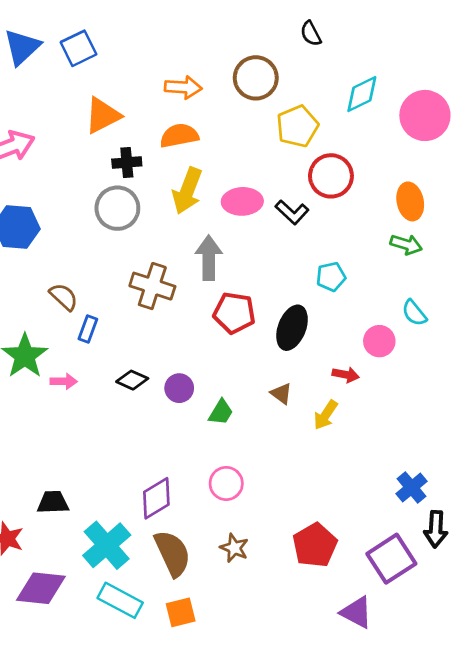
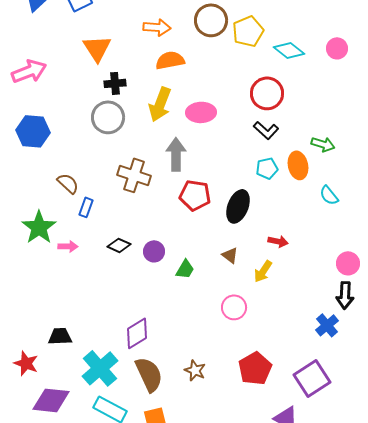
cyan diamond: (362, 94) -> (289, 50), moved, turned 64
orange triangle: (103, 115) -> (97, 48), turned -36
pink circle: (425, 115) -> (337, 48), size x0.6
yellow pentagon: (297, 126) -> (248, 31), moved
orange semicircle: (179, 136) -> (170, 60), moved
orange ellipse: (410, 201) -> (298, 165), moved
black L-shape: (292, 212) -> (266, 130), moved
pink circle: (379, 341) -> (348, 263), moved
pink circle: (226, 483) -> (234, 307), moved
black arrow: (436, 529) -> (345, 295), moved

